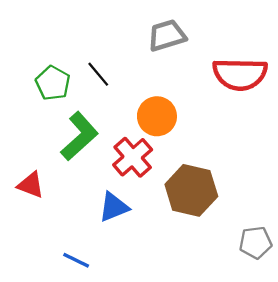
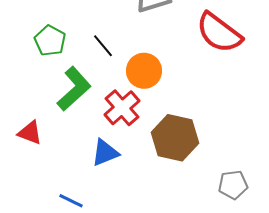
black line: (98, 74) -> (103, 46), moved
red semicircle: (240, 74) -> (219, 33), turned 36

